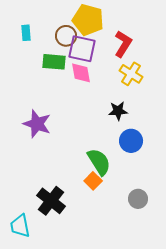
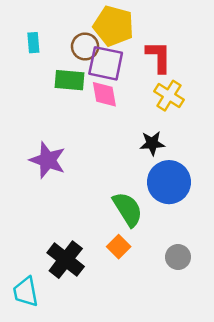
red L-shape: (123, 44) -> (159, 57), turned -32
blue circle: (131, 141) -> (169, 182), size x1.4
orange square: (93, 181) -> (119, 247), moved

